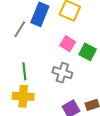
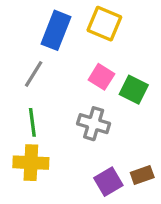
gray line: (20, 29) -> (34, 74), moved

